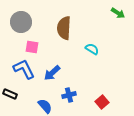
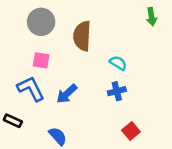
green arrow: (118, 13) -> (152, 17), turned 48
gray circle: (21, 22) -> (41, 22), moved
blue cross: (69, 95) -> (117, 91), moved

